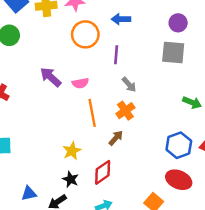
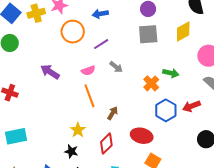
purple line: (116, 55) -> (101, 44), turned 63
pink semicircle: (80, 83) -> (88, 71), moved
orange cross: (125, 111) -> (151, 83), moved
black star: (71, 179) -> (71, 151), moved
red ellipse: (179, 180) -> (142, 136), moved

